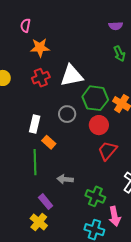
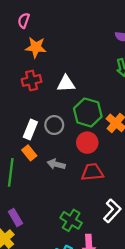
white triangle: (72, 76) -> (66, 84), size x0.7
white rectangle: (35, 124) -> (30, 129), moved
red trapezoid: (107, 151) -> (92, 172), turned 35
gray arrow: (65, 179) -> (56, 164), moved

